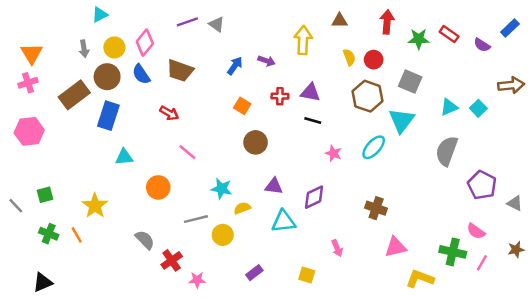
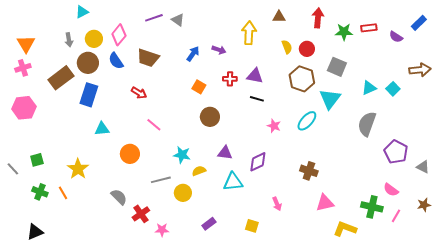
red rectangle: (449, 34) -> (369, 28), turned -42

